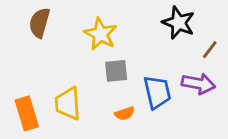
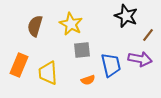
brown semicircle: (40, 23) -> (35, 26), moved
orange rectangle: (27, 113) -> (19, 65), moved, turned 40

